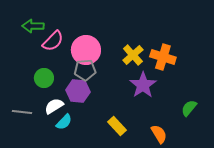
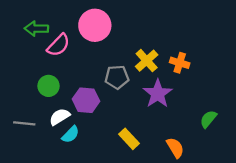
pink circle: (86, 50) -> (95, 25), moved
orange cross: (163, 57) -> (180, 63), size x0.7
gray pentagon: (85, 70) -> (117, 77), moved

